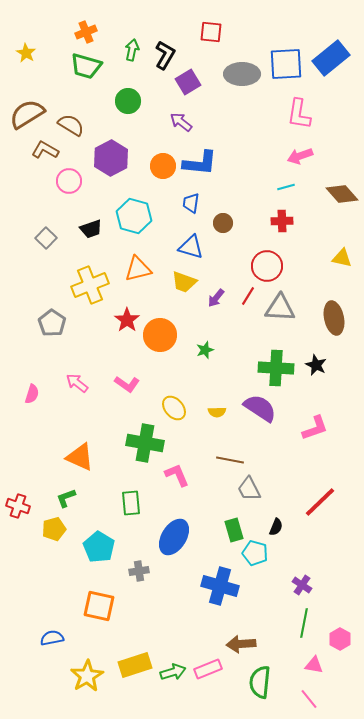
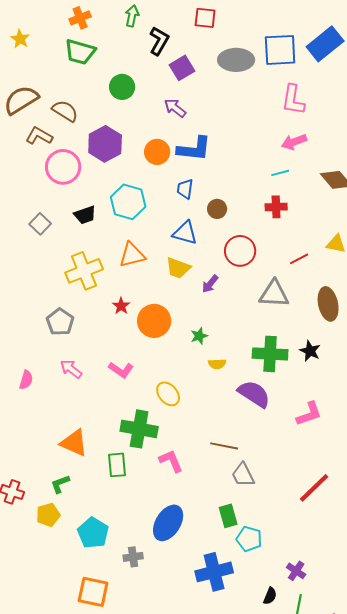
green arrow: (132, 50) -> (132, 16), moved
pink circle: (69, 181) -> (63, 167), size x1.4
red circle: (267, 266) -> (240, 251), moved
red line: (248, 296) -> (299, 259), moved, turned 30
red star: (127, 320) -> (121, 306), size x0.7
gray pentagon: (52, 323) -> (60, 322), moved
yellow semicircle: (217, 412) -> (217, 364), moved
green rectangle: (131, 503) -> (117, 465), moved
black semicircle: (276, 527) -> (270, 596), moved
blue cross: (220, 586) -> (214, 572), turned -30

